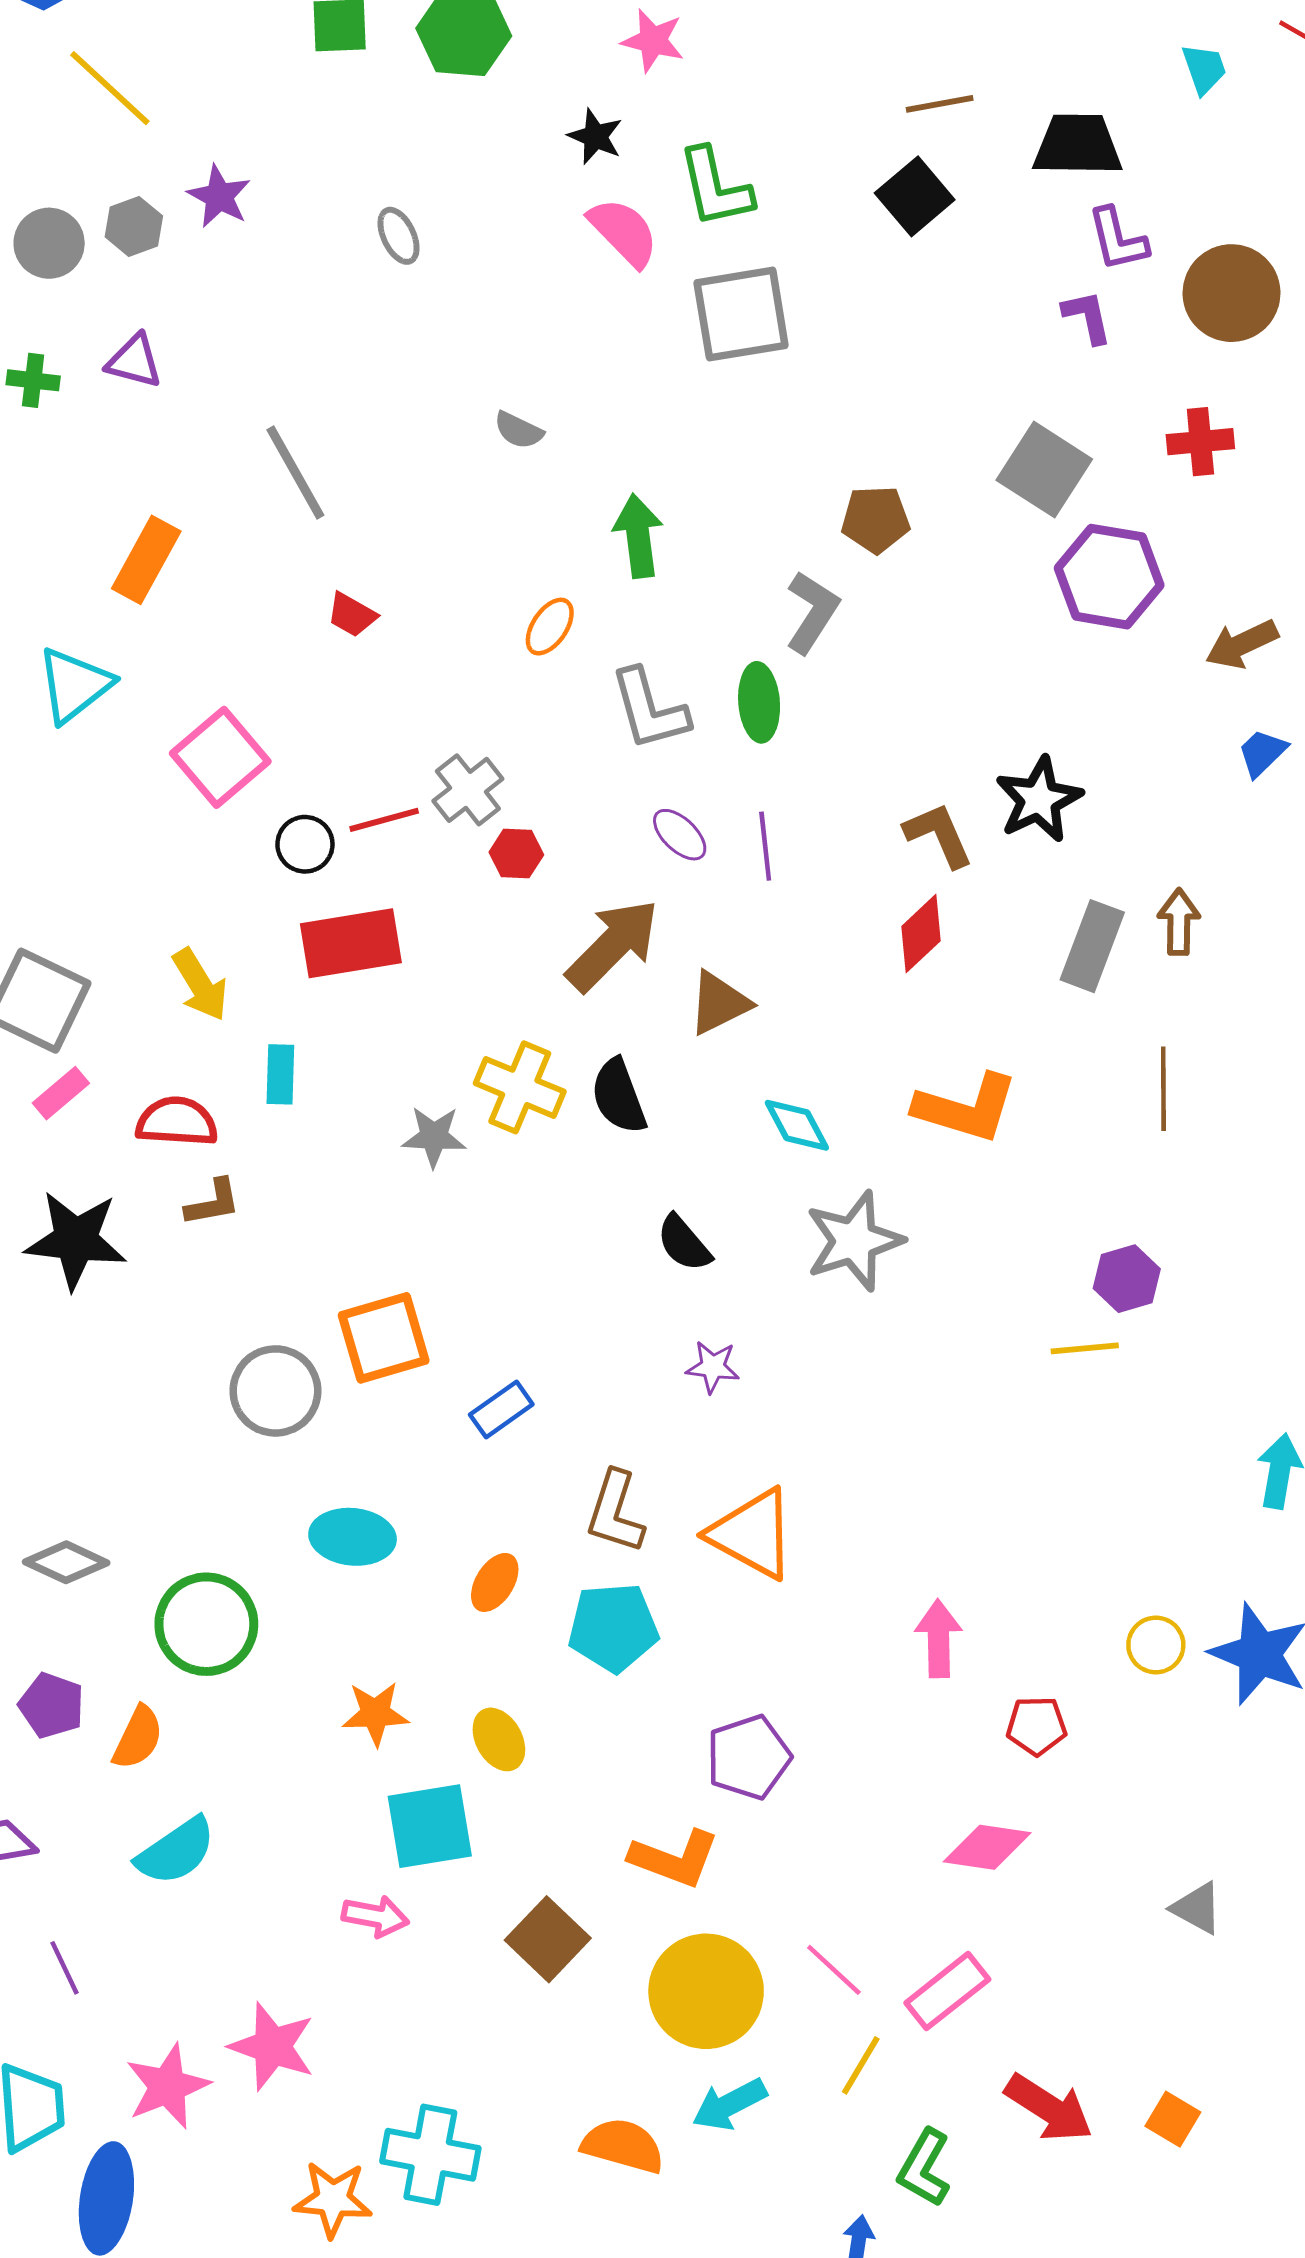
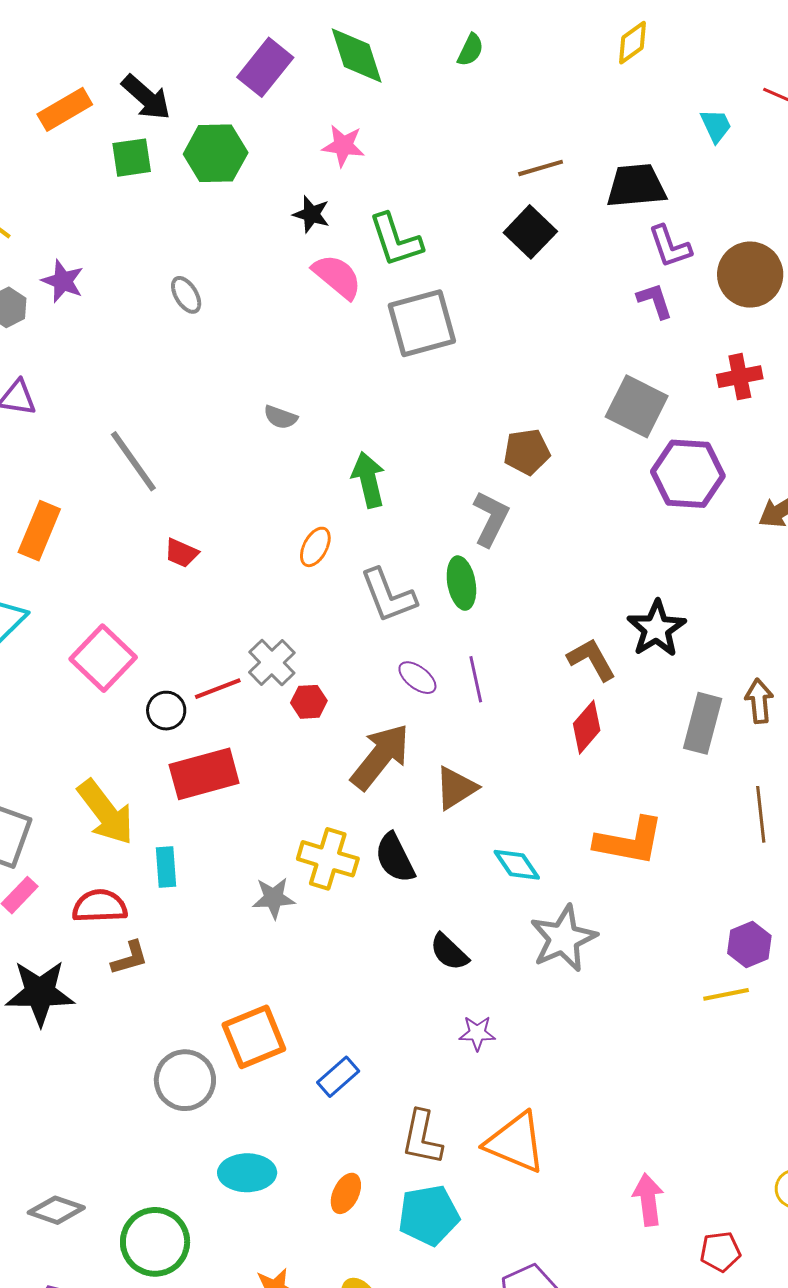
yellow arrow: (200, 985) -> (106, 812), size x1.4

